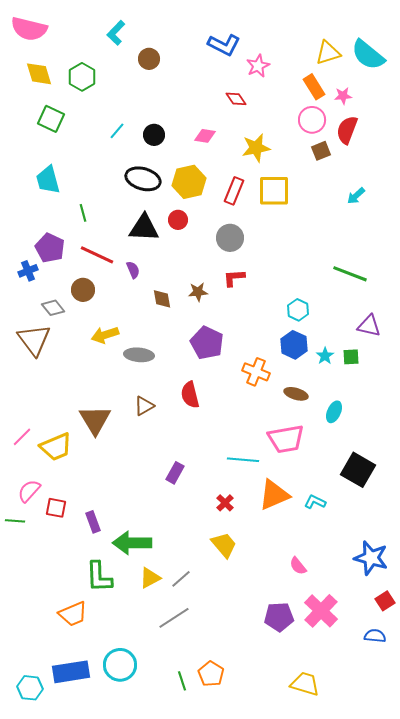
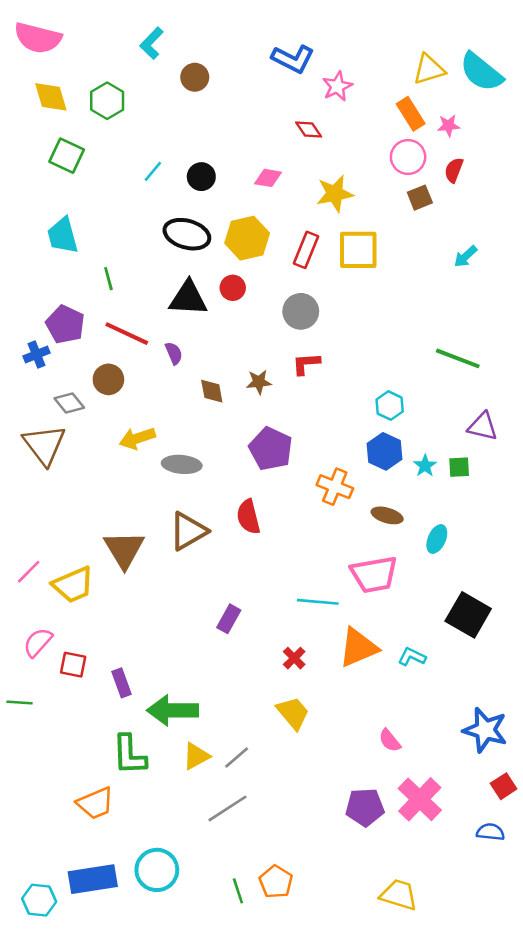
red semicircle: (347, 130) -> (454, 170), size x0.7
brown triangle: (144, 406) -> (188, 531), size x1.5
green line: (15, 521) -> (19, 703), moved

